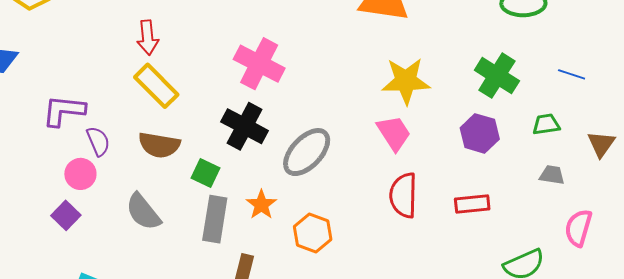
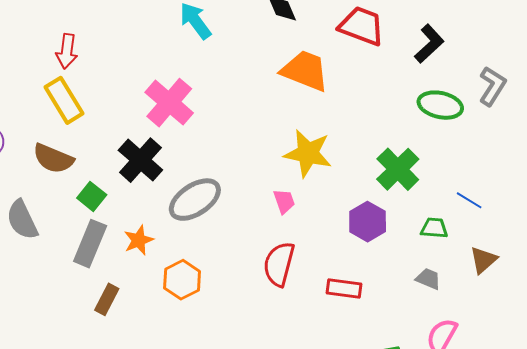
blue line: (572, 74) -> (469, 200), moved
pink trapezoid: (394, 133) -> (284, 201), size x0.7

